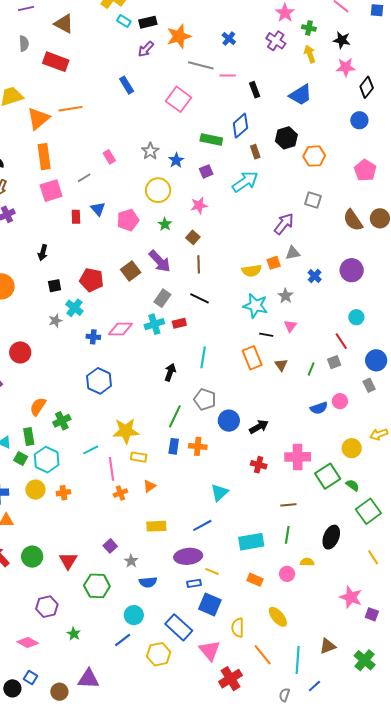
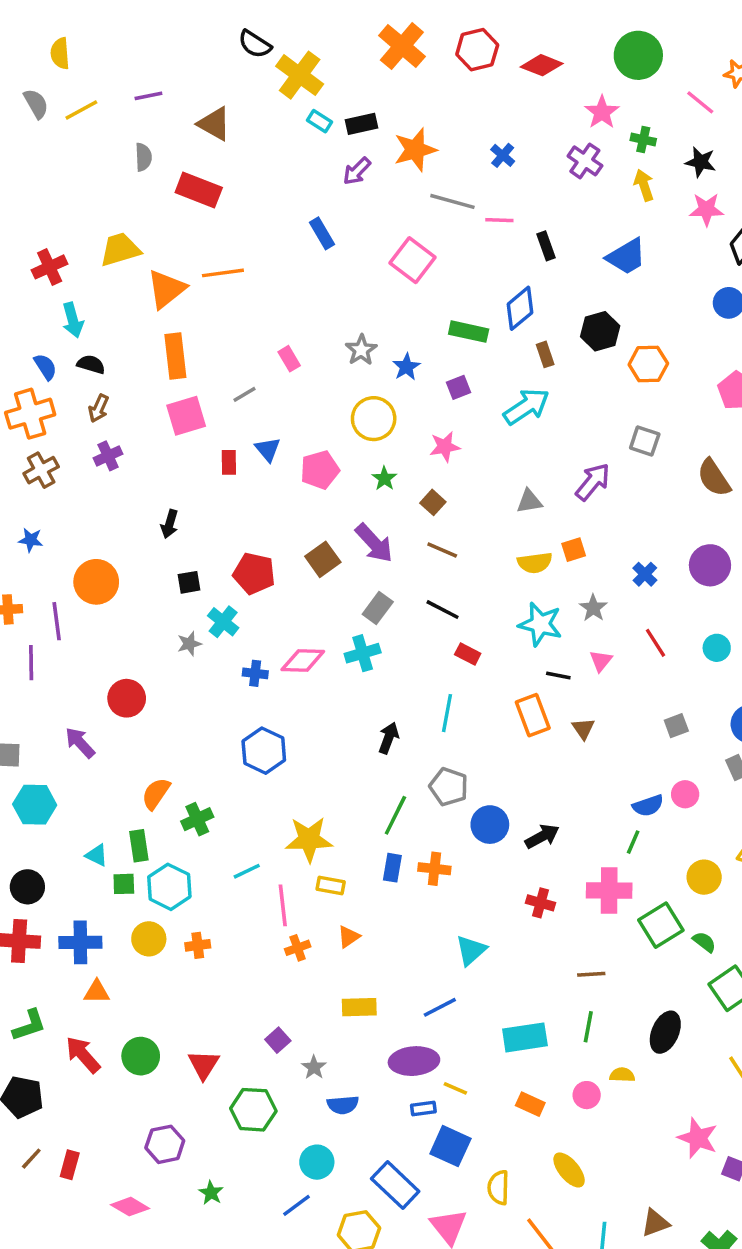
gray triangle: (293, 253) -> (529, 501), moved
brown line: (199, 264) -> (442, 550), turned -66
red rectangle: (179, 323) -> (468, 654), moved, turned 40
red line: (341, 341) -> (656, 643), moved
green line: (311, 369) -> (633, 842), moved
green square: (21, 458) -> (124, 884), turned -32

